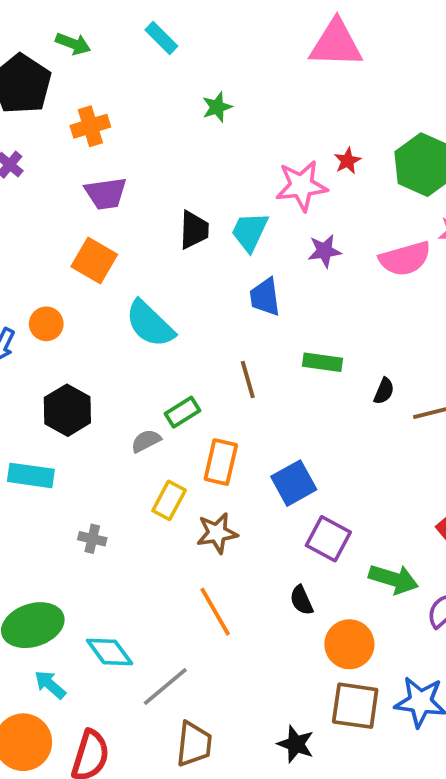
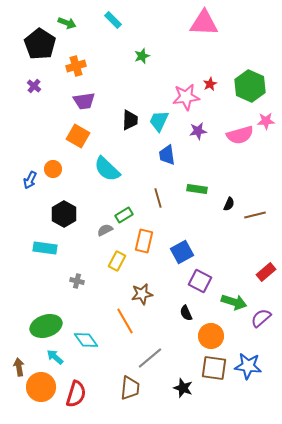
brown star: (217, 533) -> (142, 294), moved
orange line: (215, 612) -> (125, 321), moved
gray line: (165, 687) -> (150, 358), moved

